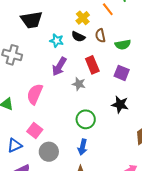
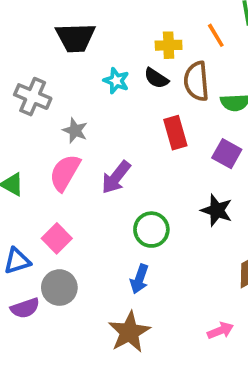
yellow cross: (83, 18) -> (169, 45), turned 32
brown semicircle: (100, 36) -> (196, 81), size x1.5
purple arrow: (59, 66) -> (116, 177), moved
gray star: (79, 84) -> (75, 131), moved
gray circle: (49, 152) -> (59, 288), moved

